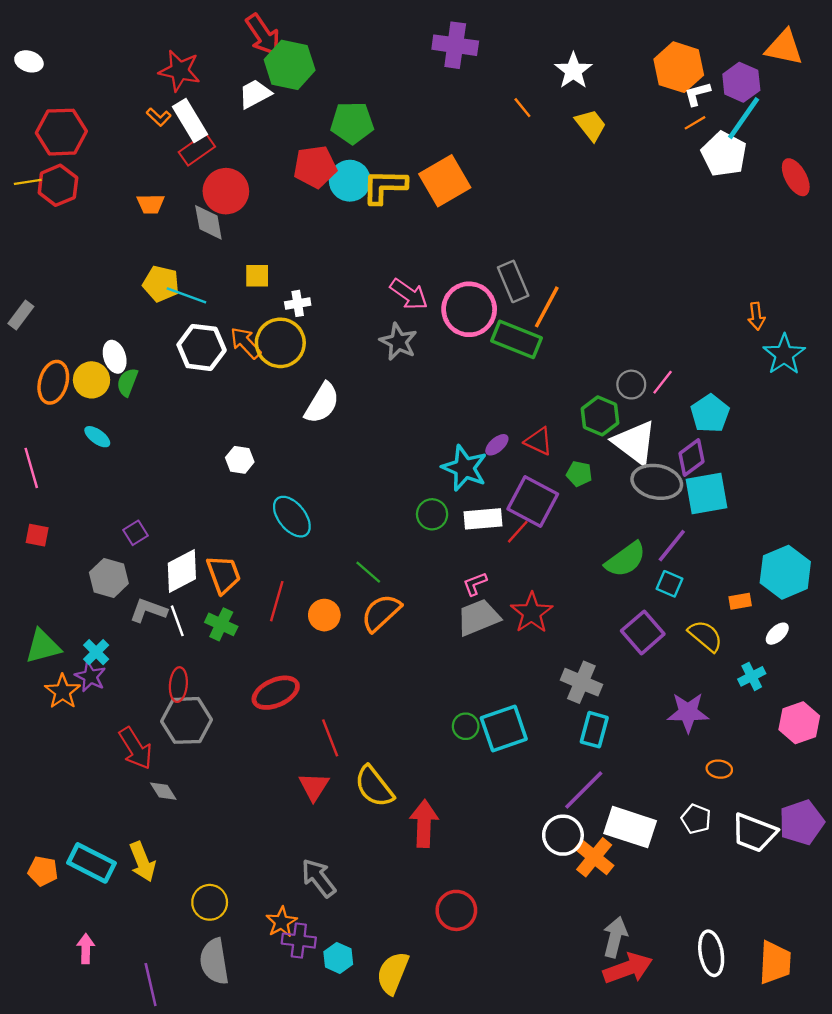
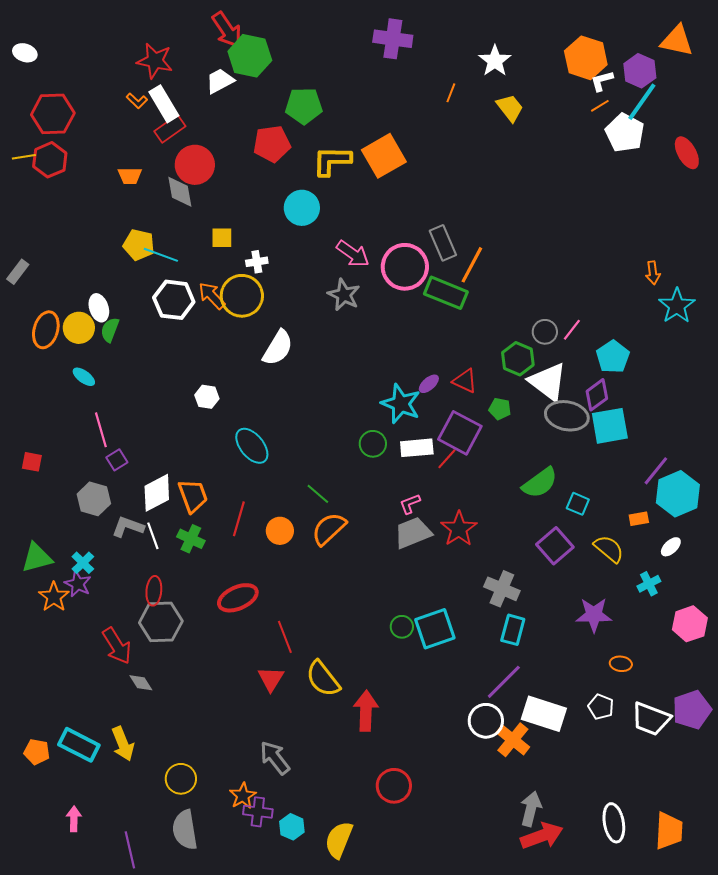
orange line: (522, 108) -> (451, 93), turned 60
cyan circle: (350, 181) -> (302, 208), moved
pink line: (31, 468) -> (101, 430), moved
purple line: (672, 546) -> (656, 471), moved

